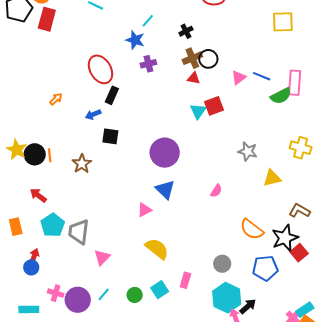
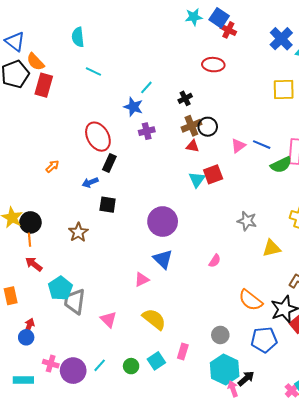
orange line: (50, 155) -> (30, 240), moved
cyan pentagon: (53, 225) -> (60, 288), moved
pink triangle: (102, 257) -> (108, 319), moved, turned -30

